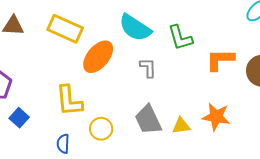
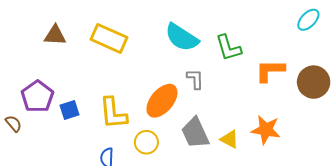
orange ellipse: (98, 57) -> (162, 101), moved
blue square: (19, 118) -> (70, 110), moved, turned 30
yellow triangle: (181, 126) -> (229, 139), turned 36

